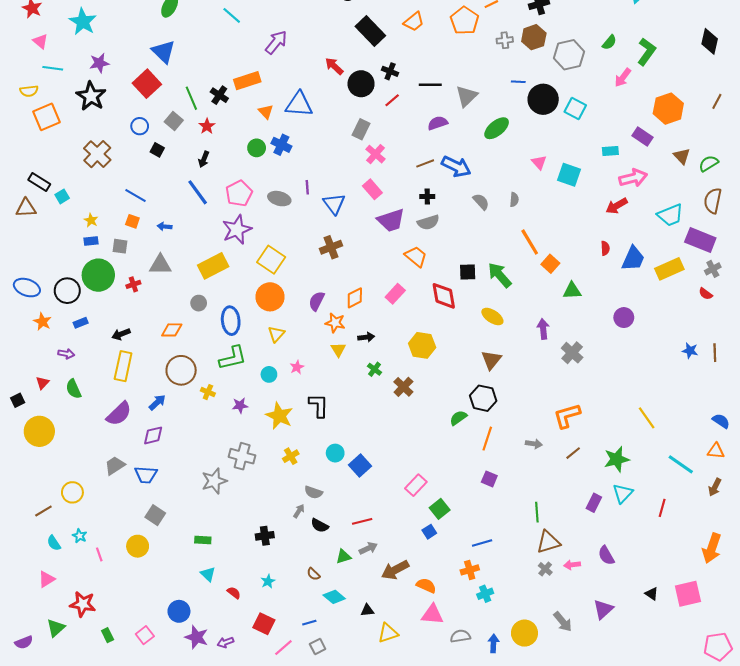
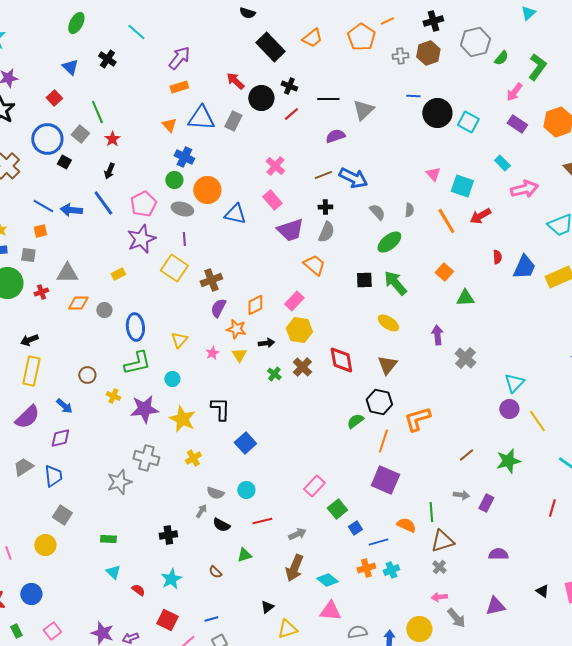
blue triangle: (163, 52) -> (70, 67), size x0.7
gray hexagon: (569, 55) -> (475, 42), moved
orange rectangle: (247, 81) -> (179, 87), moved, size x0.7
red square: (147, 84) -> (54, 98), size x0.6
black cross: (219, 95) -> (107, 59), moved
blue circle: (140, 126) -> (47, 139), size x1.8
green ellipse: (497, 128) -> (389, 242), moved
gray rectangle: (361, 129) -> (233, 121), moved
purple rectangle: (642, 136) -> (517, 124), moved
green circle: (257, 148) -> (174, 180), moved
cyan rectangle: (610, 151) -> (502, 163), turned 49
purple line: (307, 187) -> (184, 239), moved
blue triangle: (334, 204) -> (235, 214), turned -40
red arrow: (617, 206) -> (480, 216), moved
orange square: (132, 221) -> (40, 231), turned -32
gray semicircle: (428, 222) -> (326, 232), turned -50
blue arrow: (164, 226) -> (71, 210), moved, size x1.5
orange line: (530, 242) -> (446, 221), moved
brown cross: (331, 247) -> (211, 280), moved
yellow rectangle: (213, 266) -> (118, 274), size x0.5
red diamond: (444, 296) -> (341, 360), moved
orange circle: (270, 297) -> (207, 190), moved
purple circle: (624, 318) -> (509, 409), moved
orange diamond: (172, 330) -> (78, 303), moved
yellow hexagon: (422, 345) -> (299, 330), moved
pink star: (297, 367) -> (212, 353), moved
brown circle: (181, 370) -> (87, 375), size x0.6
brown cross: (403, 387) -> (302, 367), moved
blue arrow: (157, 402) -> (64, 406), turned 84
purple star: (240, 405) -> (144, 409), size x1.8
orange L-shape: (567, 416) -> (417, 419), moved
gray arrow: (534, 444) -> (461, 495), moved
cyan circle: (335, 453) -> (246, 490), moved
blue square: (360, 465) -> (245, 443), moved
blue trapezoid: (146, 475) -> (53, 476), turned -100
purple square: (489, 479) -> (385, 480), size x1.8
cyan triangle: (623, 493) -> (514, 383), moved
blue square: (429, 532) -> (355, 528), moved
gray arrow: (368, 548) -> (297, 534), moved
purple semicircle: (606, 555) -> (498, 554), turned 120
pink arrow: (572, 565) -> (439, 597), moved
brown arrow: (395, 570) -> (294, 568), turned -40
cyan star: (268, 581) -> (171, 579), size x1.5
orange semicircle: (426, 585) -> (406, 525), moved
cyan cross: (485, 594) -> (391, 570), moved
cyan diamond: (334, 597) -> (327, 580), moved
purple triangle: (603, 609) -> (495, 606), turned 30
black triangle: (367, 610) -> (267, 607), turned -32
blue circle: (179, 611) -> (31, 594), moved

